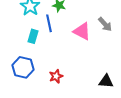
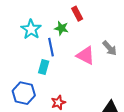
cyan rectangle: (33, 36) -> (44, 67), moved

